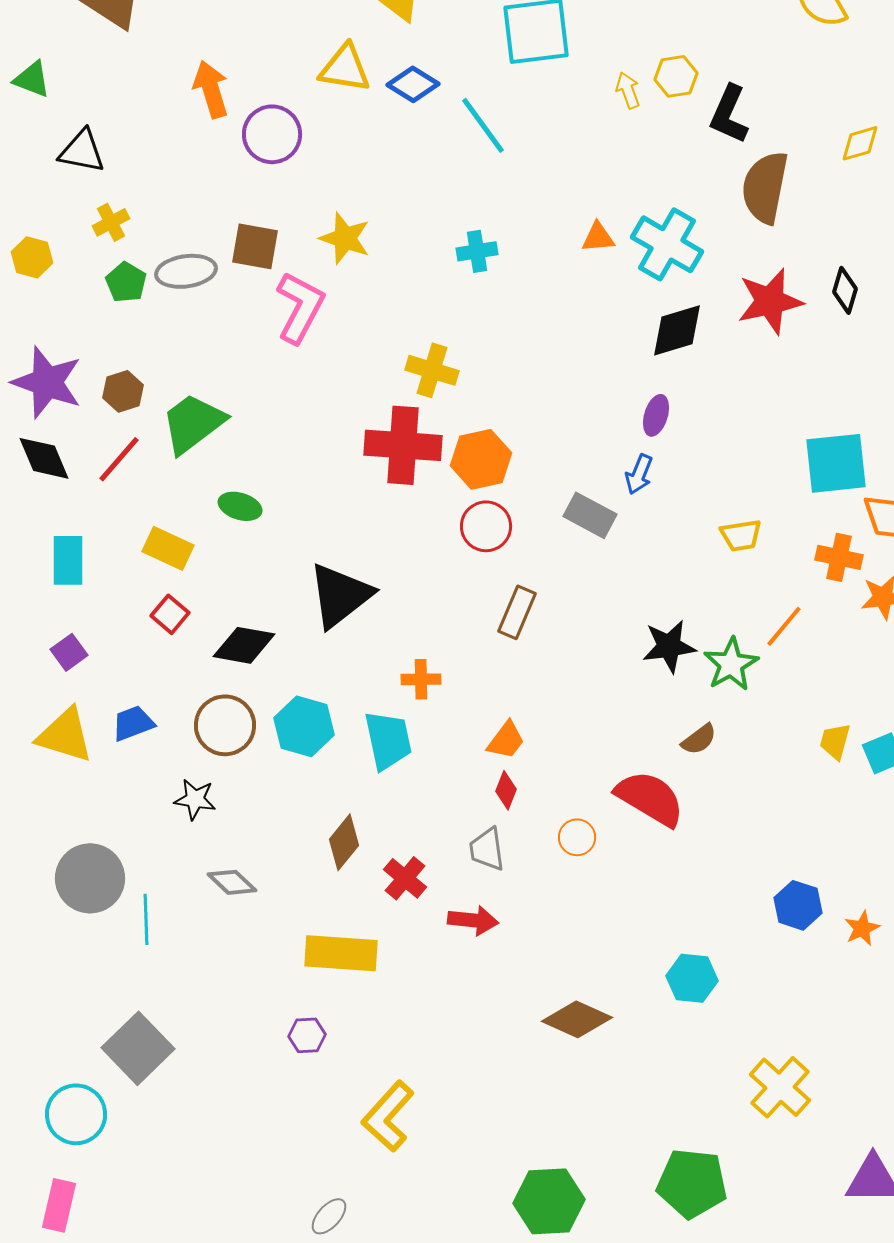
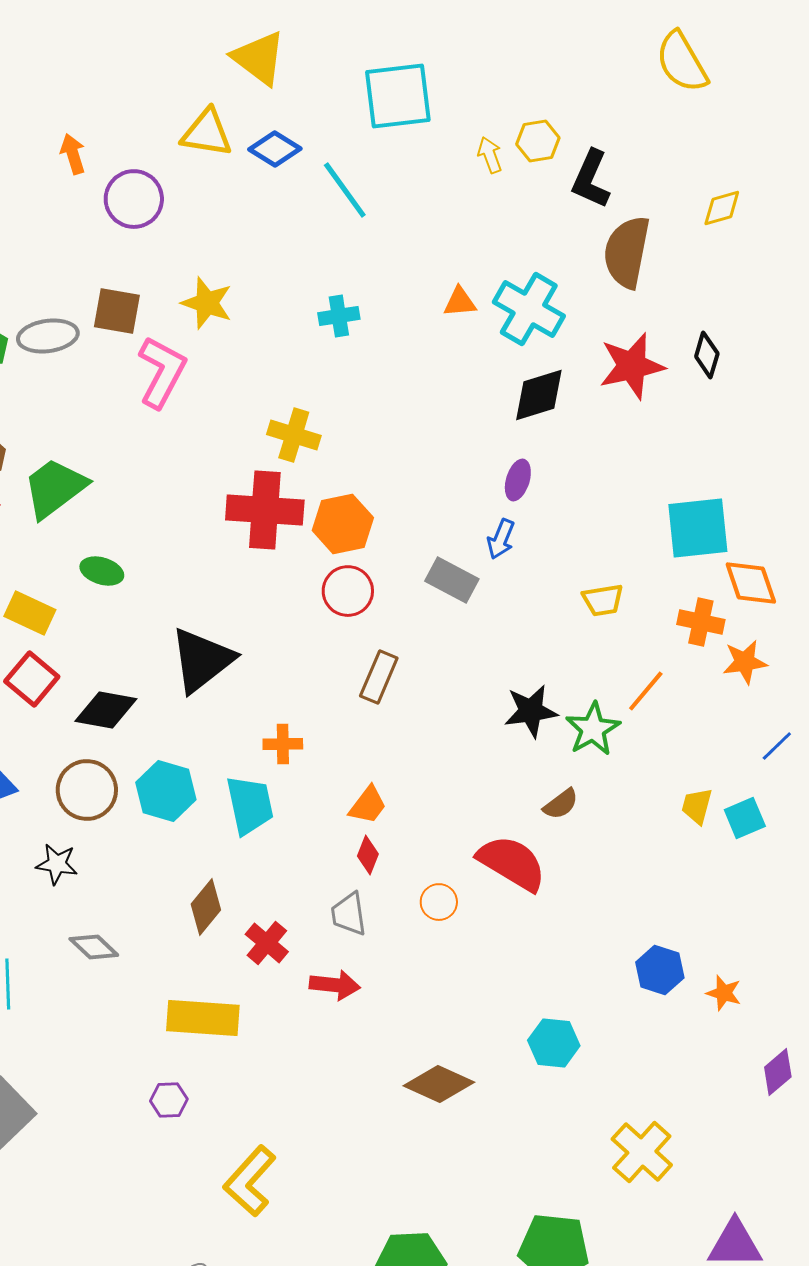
orange arrow: (211, 89) -> (73, 154), size x0.7
red square: (170, 614) -> (32, 679), size x1.4
orange star: (862, 928) -> (724, 993), turned -30

